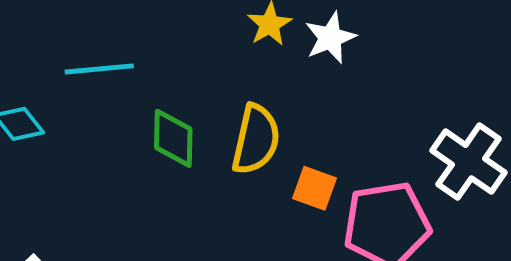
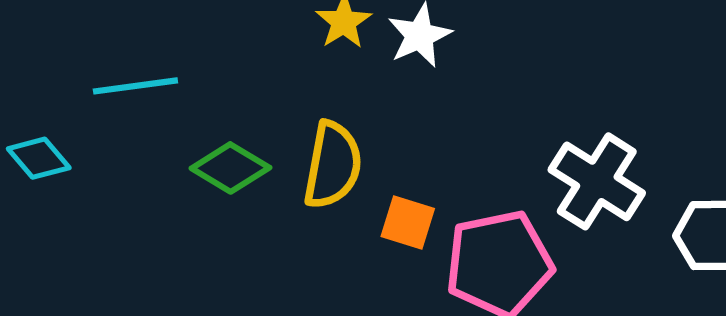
green diamond: (173, 138) -> (230, 168), turned -58

